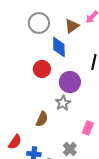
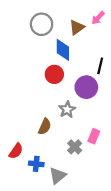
red circle: (42, 69) -> (54, 74), moved
purple circle: (70, 82) -> (86, 87), moved
gray cross: (70, 149) -> (75, 147), moved

